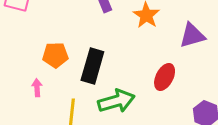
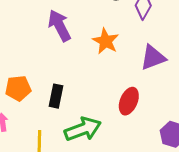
black rectangle: (92, 66) -> (56, 96), size x0.7

